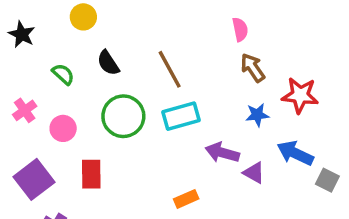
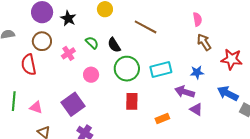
black semicircle: (108, 63) -> (114, 45), moved
brown line: (170, 69) -> (146, 27), moved, turned -35
pink cross: (25, 110) -> (68, 53), moved
blue star: (257, 115) -> (197, 72), moved
purple triangle: (254, 173) -> (196, 109), moved
red rectangle: (91, 174) -> (132, 101), moved

